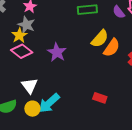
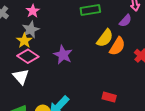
purple semicircle: (119, 12) -> (125, 21), moved, turned -96
gray star: (26, 25) -> (31, 30), turned 30
white triangle: (30, 86) -> (21, 77), moved

